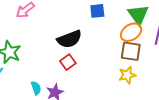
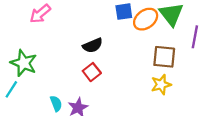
orange ellipse: (131, 32) -> (146, 19), moved
black semicircle: (69, 39) -> (93, 45), size x0.7

